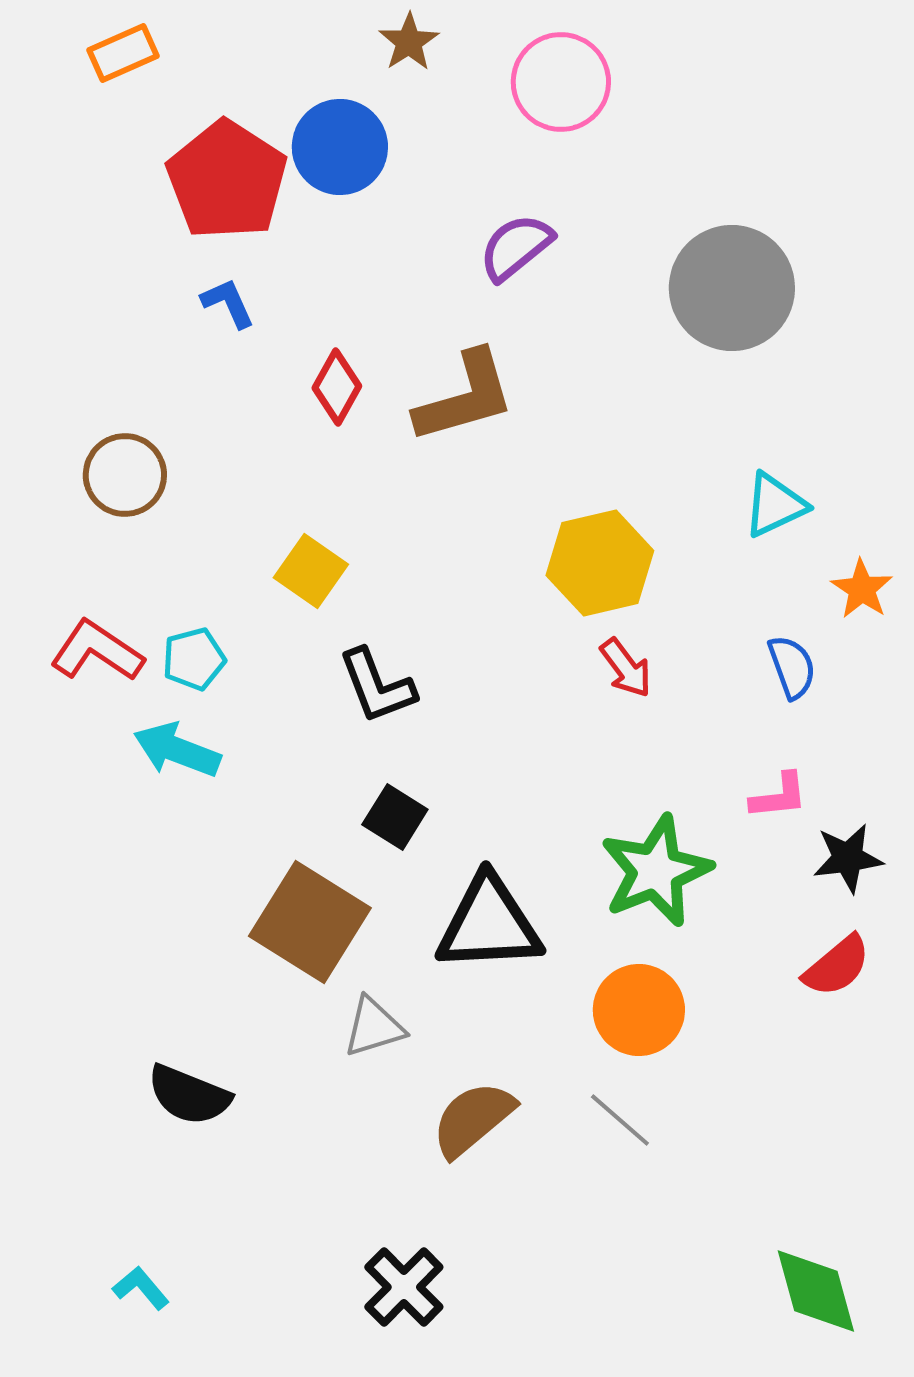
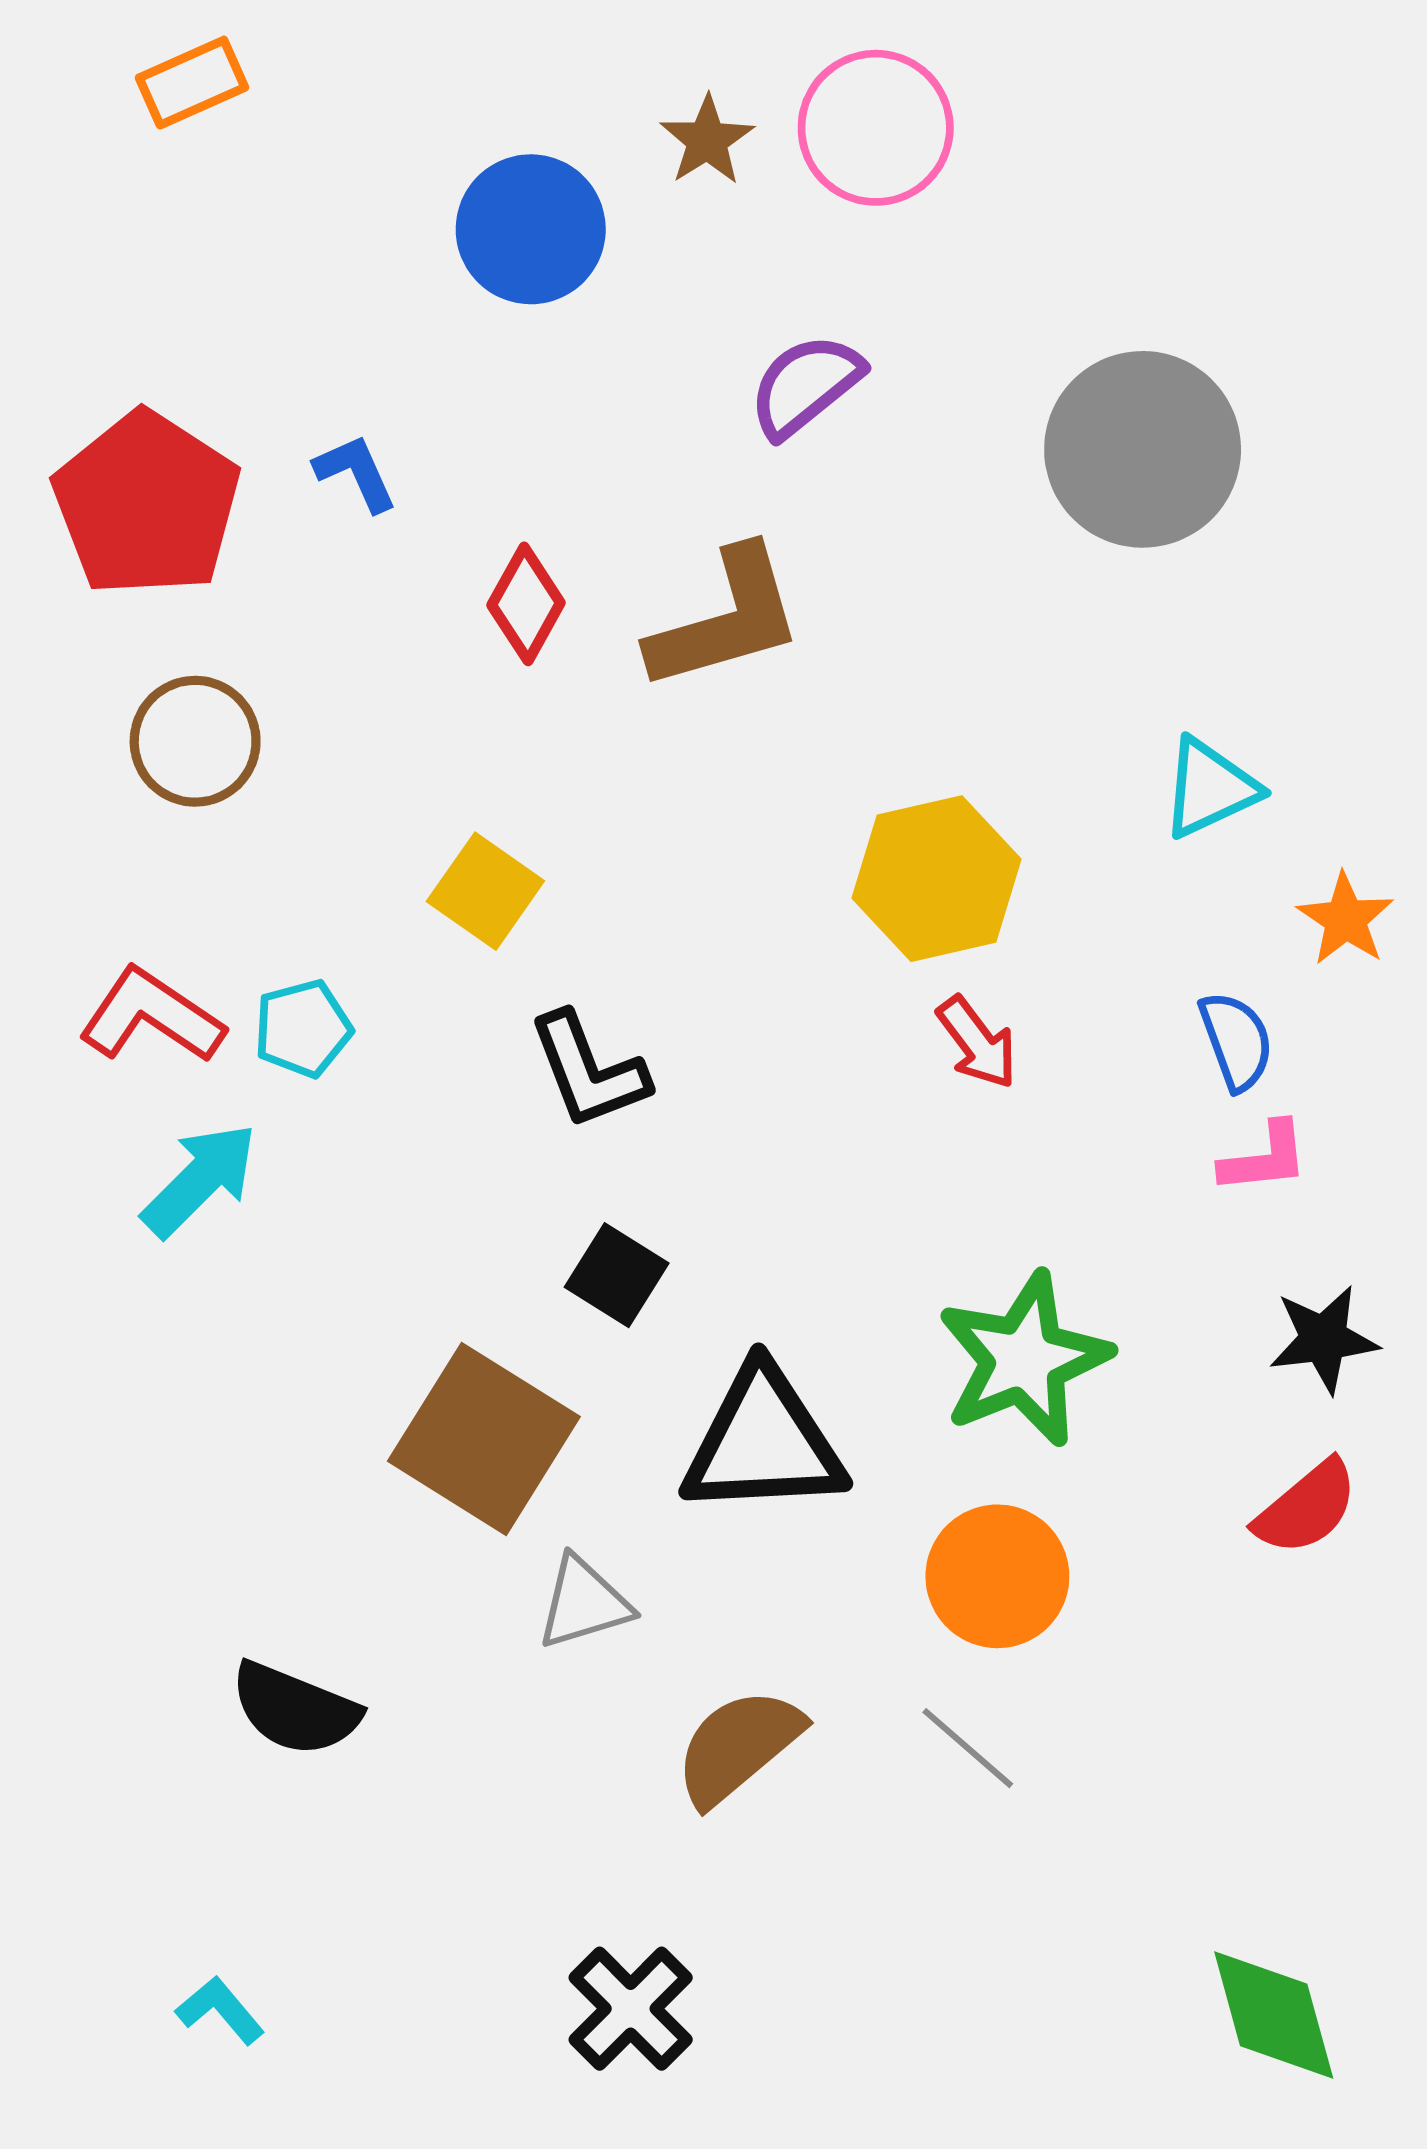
brown star: (409, 42) -> (707, 140), moved
red pentagon: (227, 180) -> (147, 504), moved
cyan arrow: (177, 750) -> (200, 1180), moved, turned 114
pink L-shape: (779, 796) -> (1264, 1158), moved

